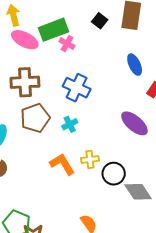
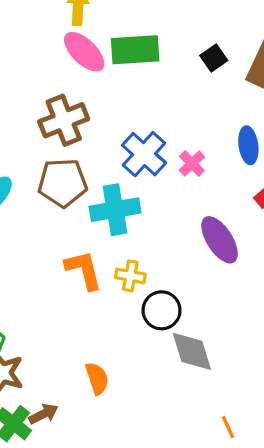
pink cross: (67, 44) -> (192, 164), moved
brown cross: (25, 82) -> (64, 120), turned -36
cyan cross: (70, 124) -> (115, 210), size x1.8

